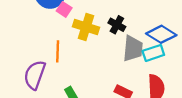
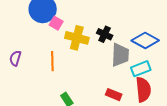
cyan rectangle: (153, 53) -> (141, 69), moved
purple semicircle: (35, 75) -> (15, 58), moved, size x0.6

